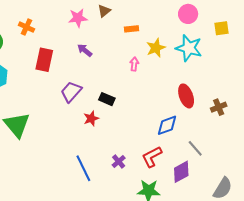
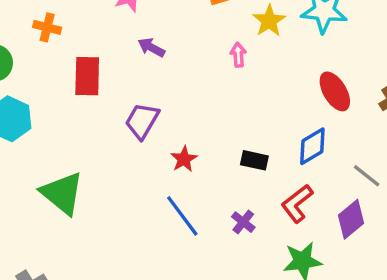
black rectangle: (107, 99) -> (254, 160), moved
blue line: (83, 168) -> (182, 216), moved

